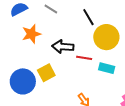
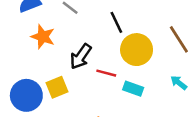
orange star: (31, 34) -> (43, 37), turned 30
black arrow: (63, 47) -> (81, 56), turned -65

